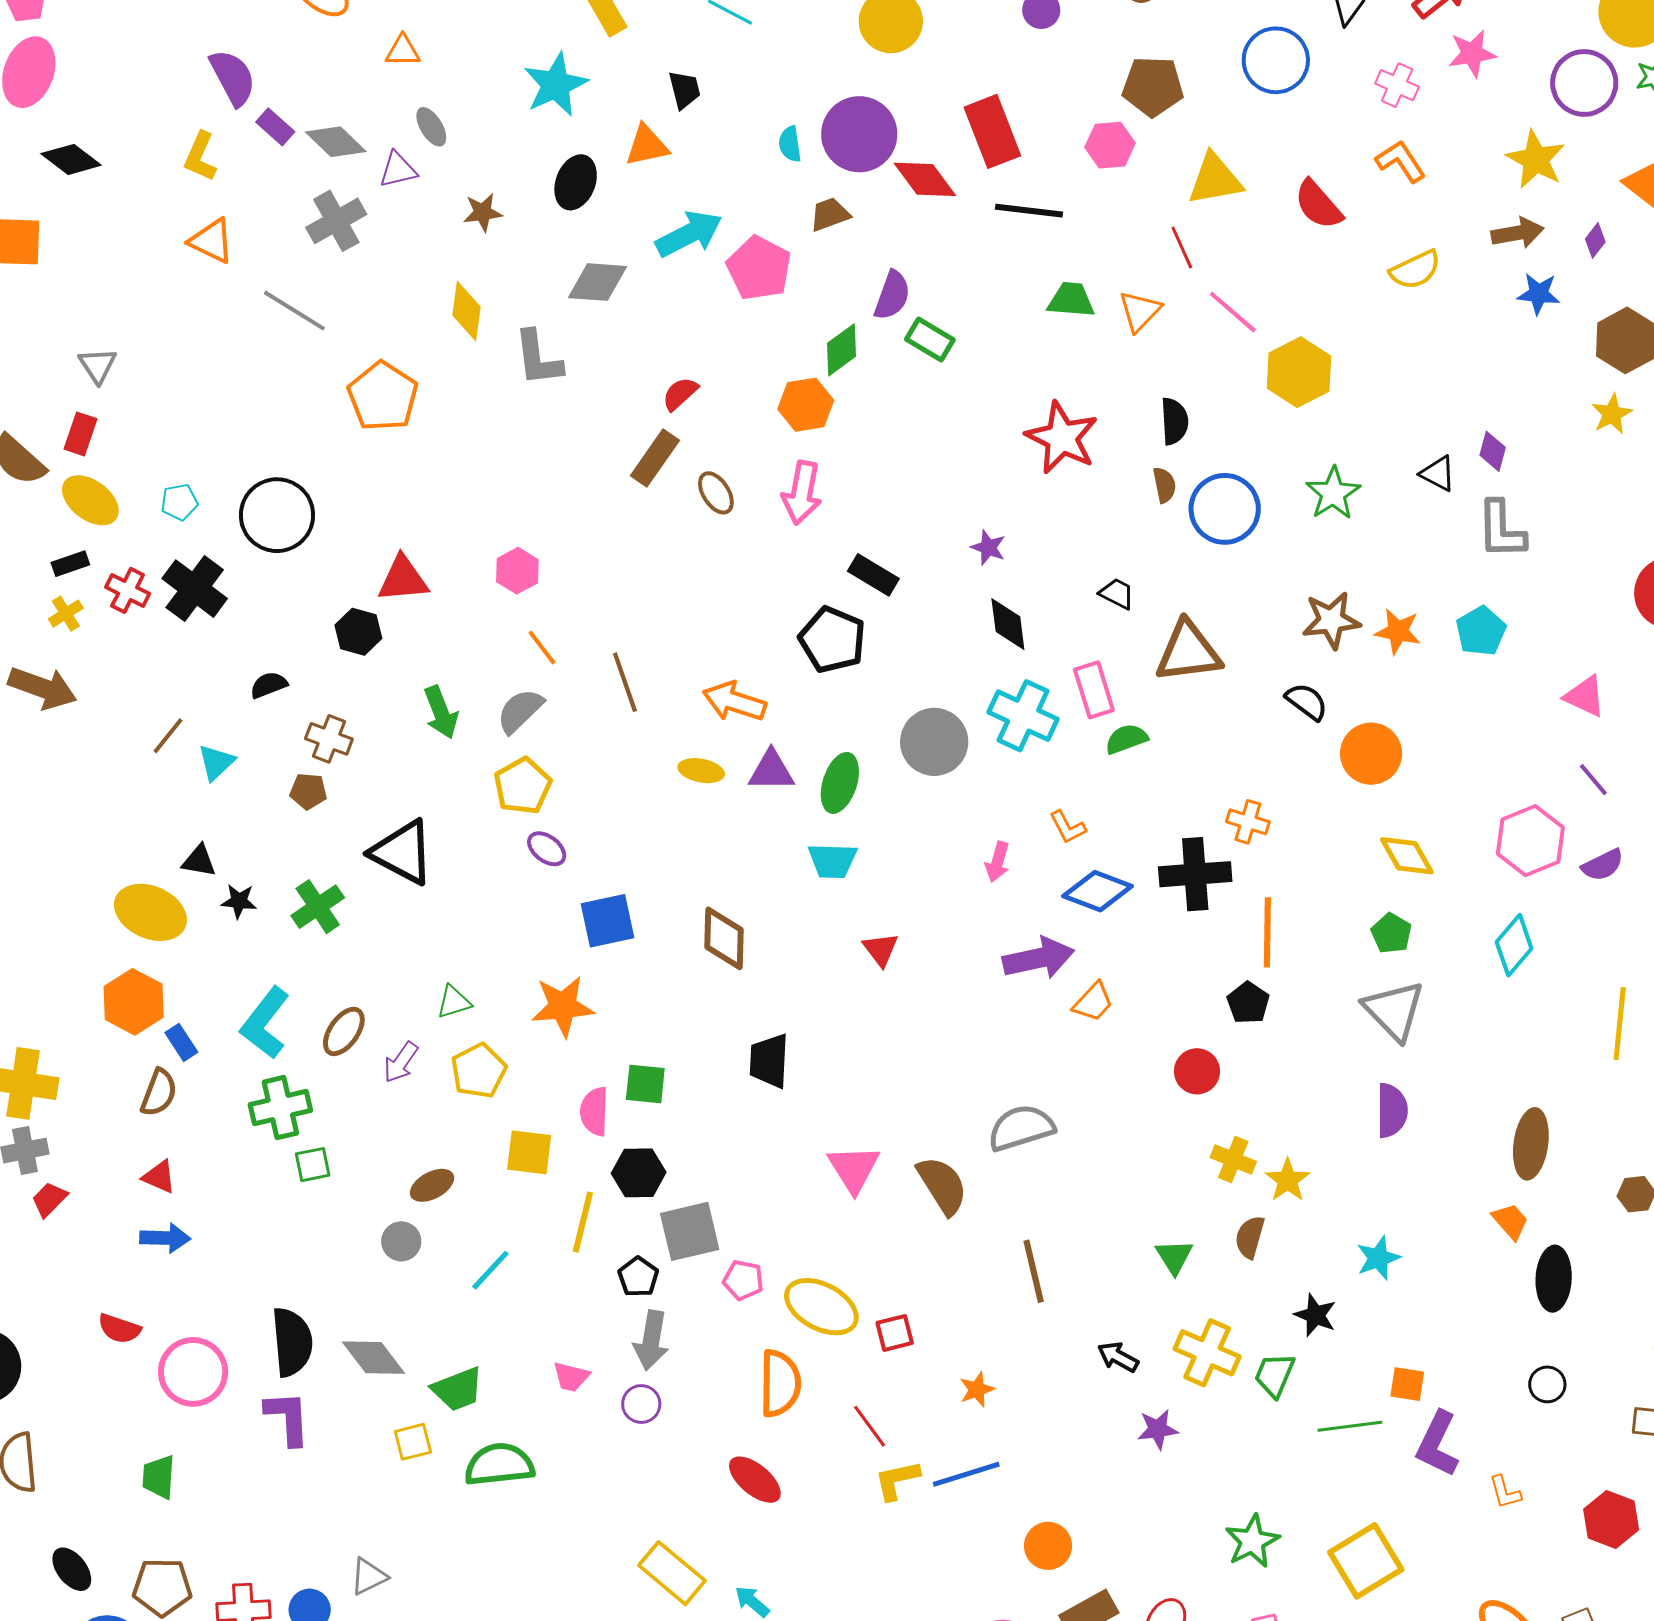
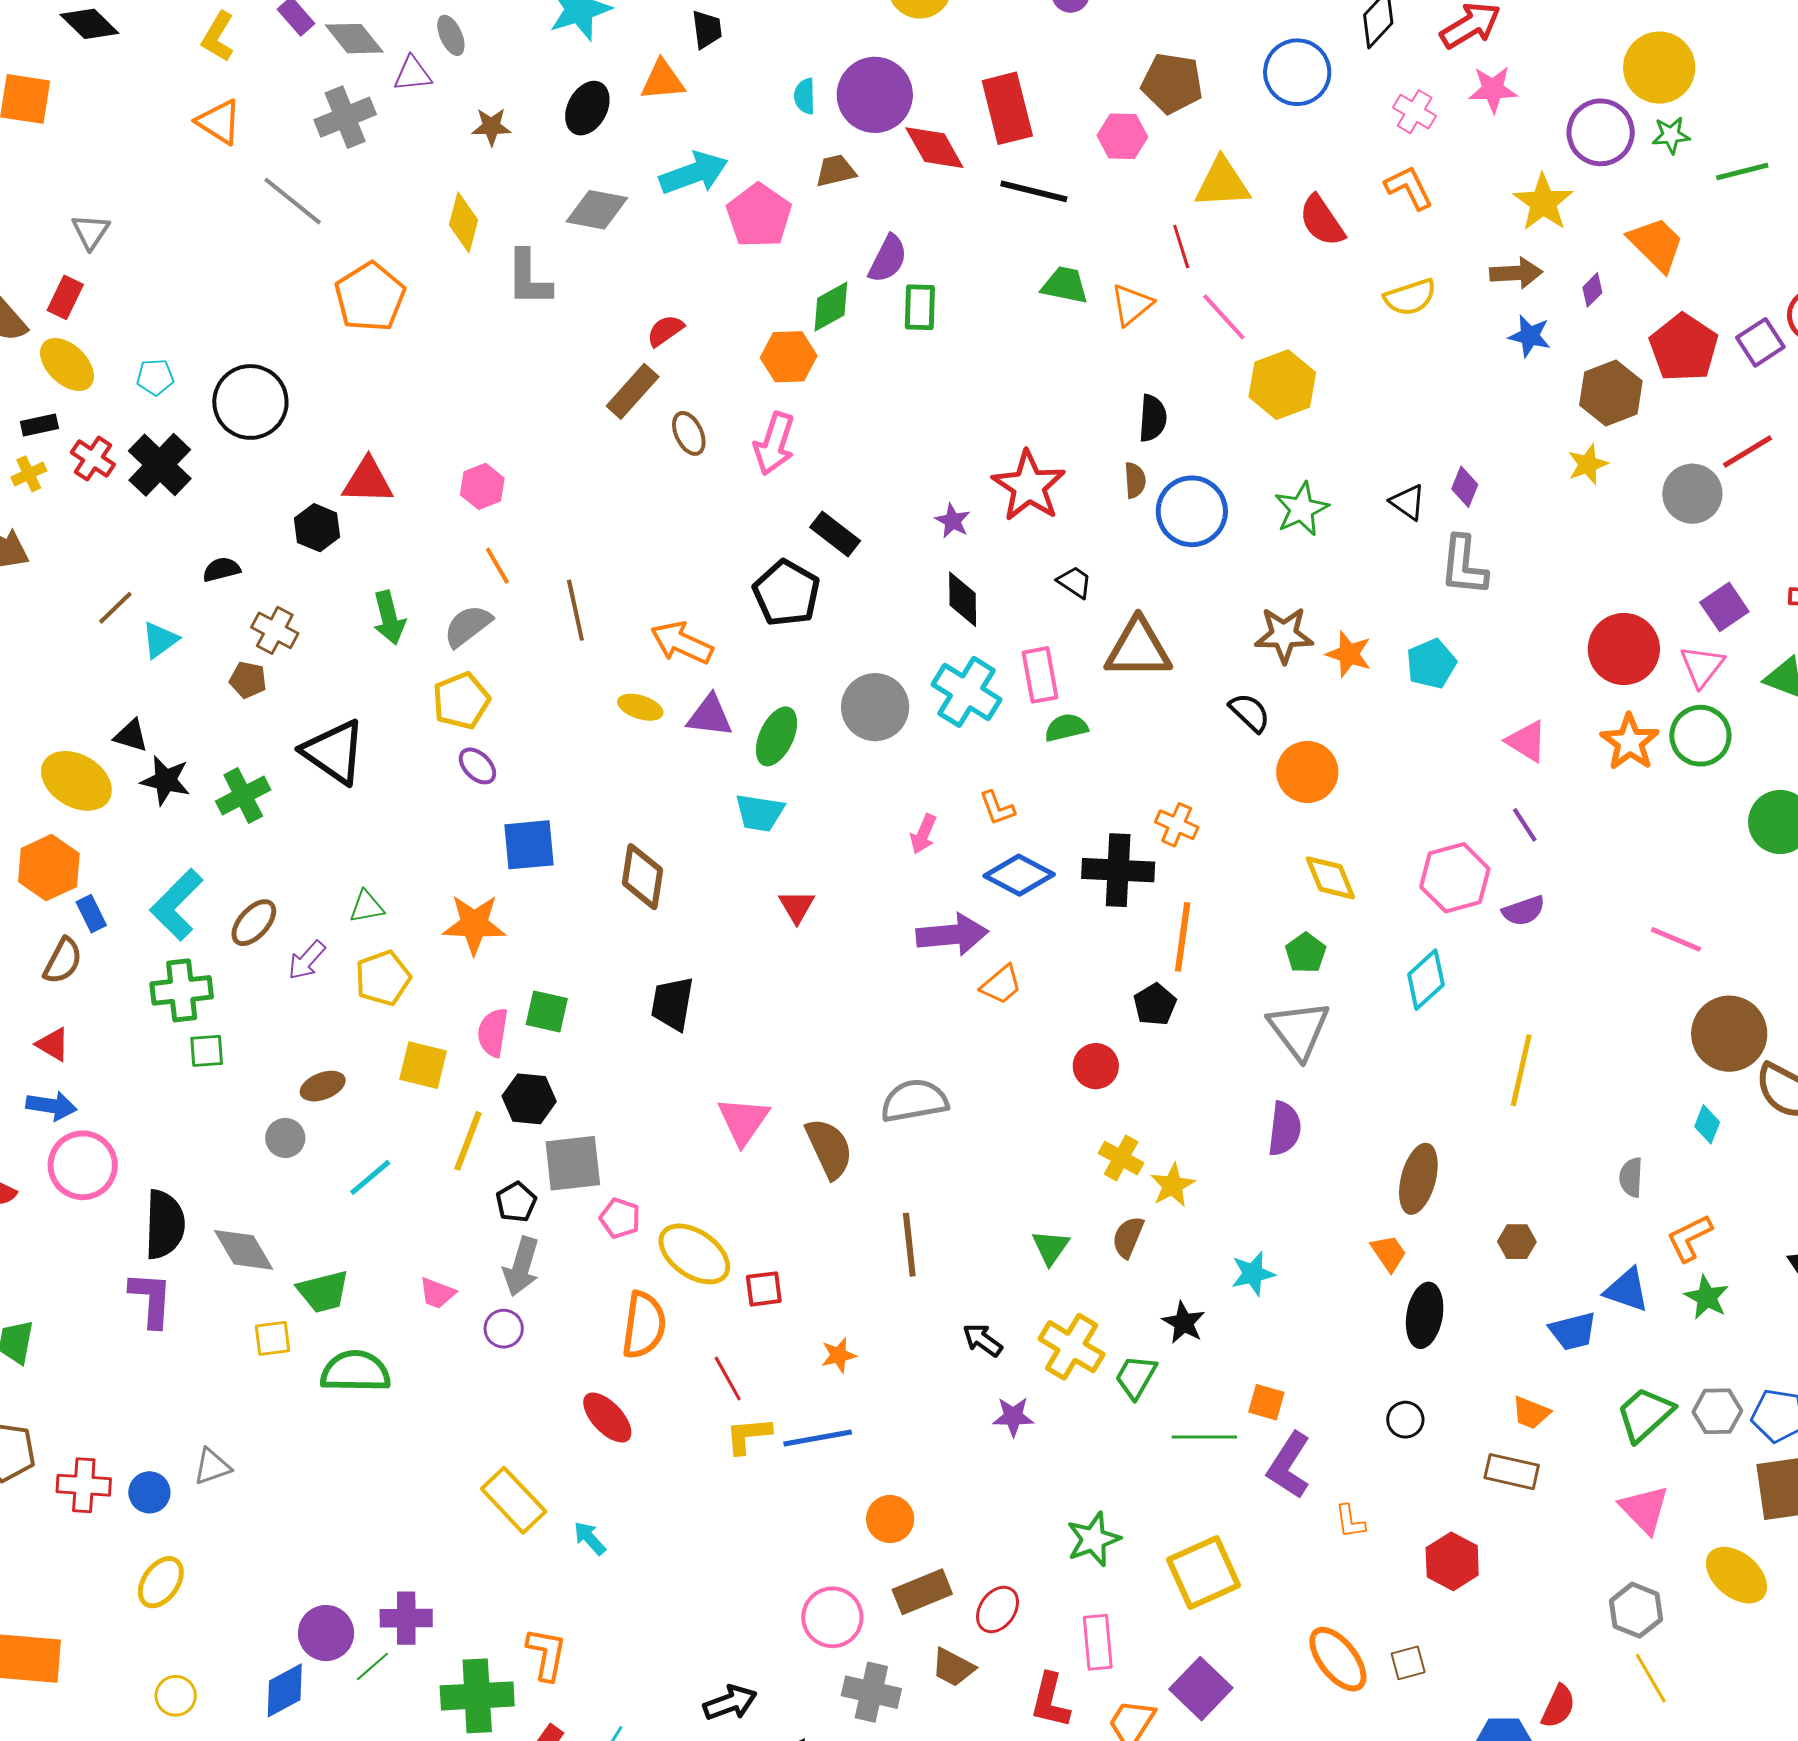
green rectangle: (930, 340) -> (920, 307), turned 54
red star: (1062, 438) -> (1029, 486), moved
black star: (239, 901) -> (166, 780), size x1.4
pink circle: (193, 1372) -> (83, 1165), moved

